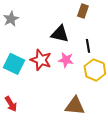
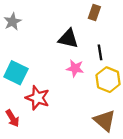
red star: (41, 60) -> (38, 98), moved
brown triangle: (75, 106) -> (105, 121), moved, turned 35

